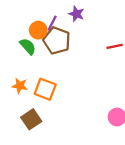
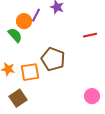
brown pentagon: (57, 41) -> (53, 59), moved
orange square: (45, 89) -> (30, 72), turned -30

